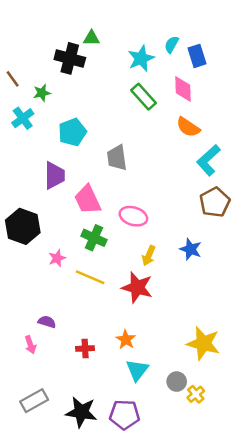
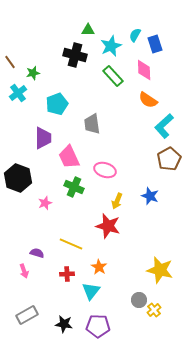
green triangle: (91, 38) -> (88, 30), moved
black cross: (70, 58) -> (75, 55), moved
yellow line: (90, 277) -> (71, 244), moved
cyan triangle: (137, 370) -> (91, 291), moved
black star: (81, 412) -> (64, 324), size x0.7

